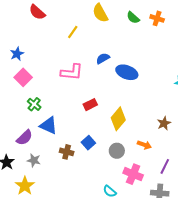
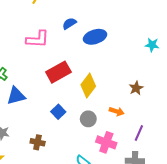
blue ellipse: (127, 72) -> (95, 37), turned -35
red rectangle: (90, 105) -> (58, 72), size x1.6
blue triangle: (49, 125) -> (16, 96), turned -36
brown cross: (67, 152) -> (38, 142), moved

